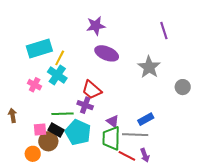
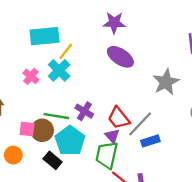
red trapezoid: (92, 90) -> (119, 118), moved
black rectangle: (56, 130) -> (53, 160), moved
gray line: (135, 135) -> (140, 124), moved, turned -60
brown circle: (48, 141) -> (42, 130), moved

